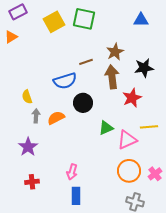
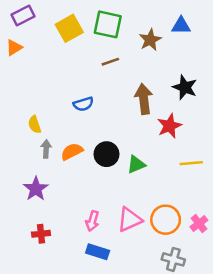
brown star: (115, 52) -> (150, 40), moved
brown line: (86, 62) -> (110, 62), moved
black star: (144, 68) -> (185, 87), turned 30
blue semicircle: (65, 81) -> (83, 104), size x0.7
black circle: (83, 103) -> (106, 154), moved
pink triangle: (127, 140) -> (130, 220), moved
blue rectangle: (76, 196) -> (98, 252), turned -72

